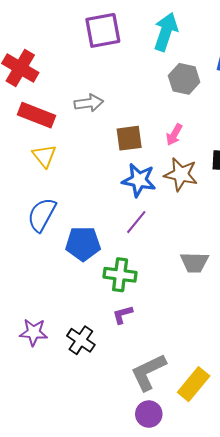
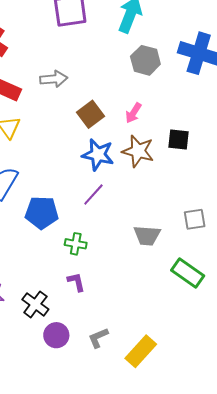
brown square: (129, 138) -> (90, 114), turned -32
green cross: (120, 275) -> (76, 244), size x0.7
purple L-shape: (123, 315) -> (76, 282), turned 90
gray L-shape: (148, 372) -> (98, 338), size x0.6
purple circle: (149, 414) -> (56, 335), moved

